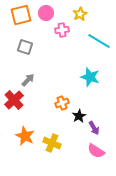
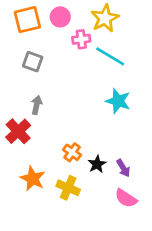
yellow star: (80, 14) -> (105, 18), size x1.5
cyan line: (99, 41) -> (110, 56), moved
gray arrow: (28, 80) -> (37, 105), turned -32
orange cross: (62, 103) -> (72, 152), moved, turned -32
black star: (79, 116) -> (97, 164), moved

